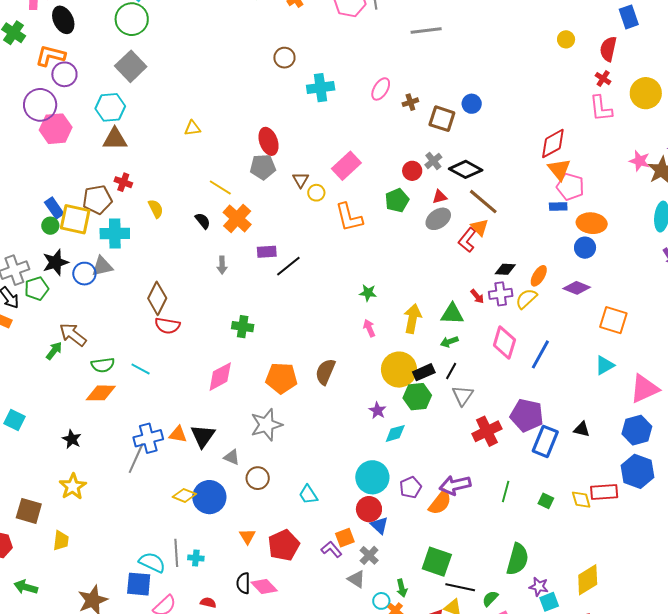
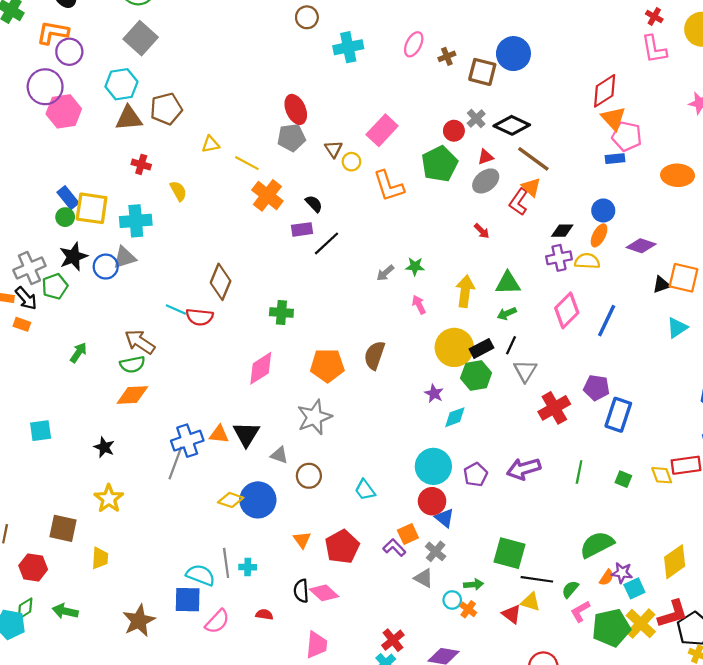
blue circle: (472, 104) -> (513, 54), size x1.6
yellow triangle: (192, 128) -> (211, 144), moved
brown pentagon: (97, 199) -> (166, 109), moved
green pentagon: (397, 200) -> (440, 164), size x1.4
black semicircle: (203, 221) -> (314, 204), moved
orange ellipse: (592, 223) -> (678, 175), moved
blue circle: (585, 248) -> (603, 211), moved
gray arrow: (222, 265) -> (385, 273), moved, turned 54
red arrow: (477, 296) -> (482, 231), moved
brown diamond: (157, 298) -> (221, 282), moved
yellow semicircle: (526, 299) -> (587, 261), turned 50
brown arrow: (73, 335) -> (140, 342), moved
pink diamond: (504, 343) -> (567, 310), turned 32
cyan line: (141, 369) -> (176, 310), moved
purple pentagon: (527, 415) -> (596, 388), size x0.7
cyan square: (14, 420) -> (41, 431), turned -30
black triangle: (582, 429) -> (661, 285), moved, turned -30
orange semicircle: (440, 503) -> (607, 578), moved, size x0.6
green semicircle: (518, 559) -> (597, 545), turned -128
green arrow: (402, 588) -> (473, 584), turned -78

